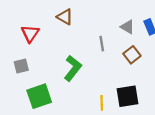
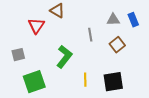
gray triangle: (127, 27) -> (113, 20), turned -32
red triangle: (30, 34) -> (36, 26), moved
yellow line: (102, 103) -> (85, 80), moved

